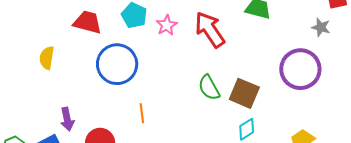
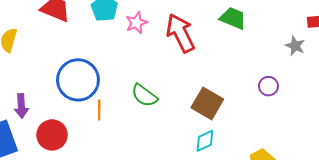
blue circle: (117, 64) -> (78, 80), moved
purple circle: (300, 69) -> (268, 86), size x0.5
green semicircle: (209, 88) -> (144, 95), moved, turned -32

